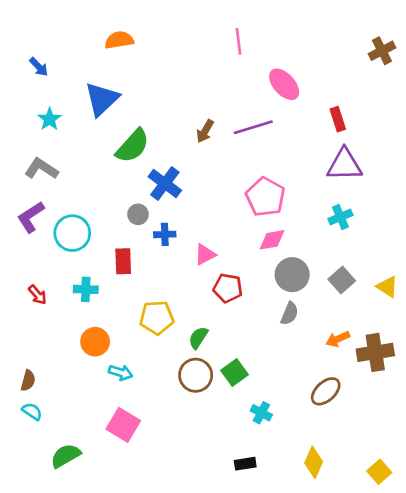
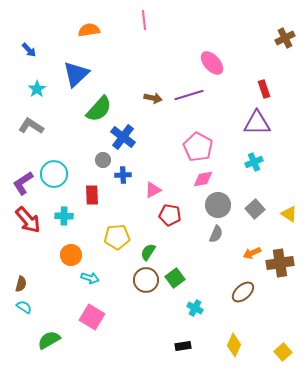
pink line: (239, 41) -> (144, 20), moved
red rectangle: (338, 119) -> (264, 89), moved
brown arrow: (205, 131) -> (153, 98), turned -108
purple L-shape: (31, 217) -> (23, 183), moved
red arrow: (37, 295) -> (28, 220), size x1.8

